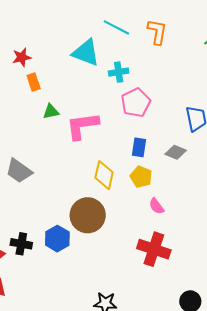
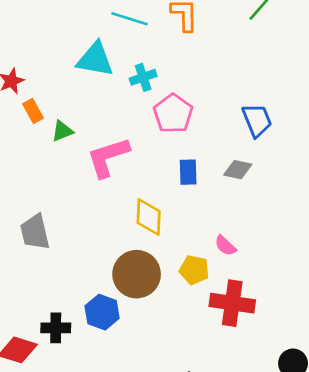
green triangle: (51, 112) -> (62, 131), moved
gray trapezoid: (19, 171) -> (35, 232), turned 52
yellow pentagon: (141, 177) -> (194, 270), moved

